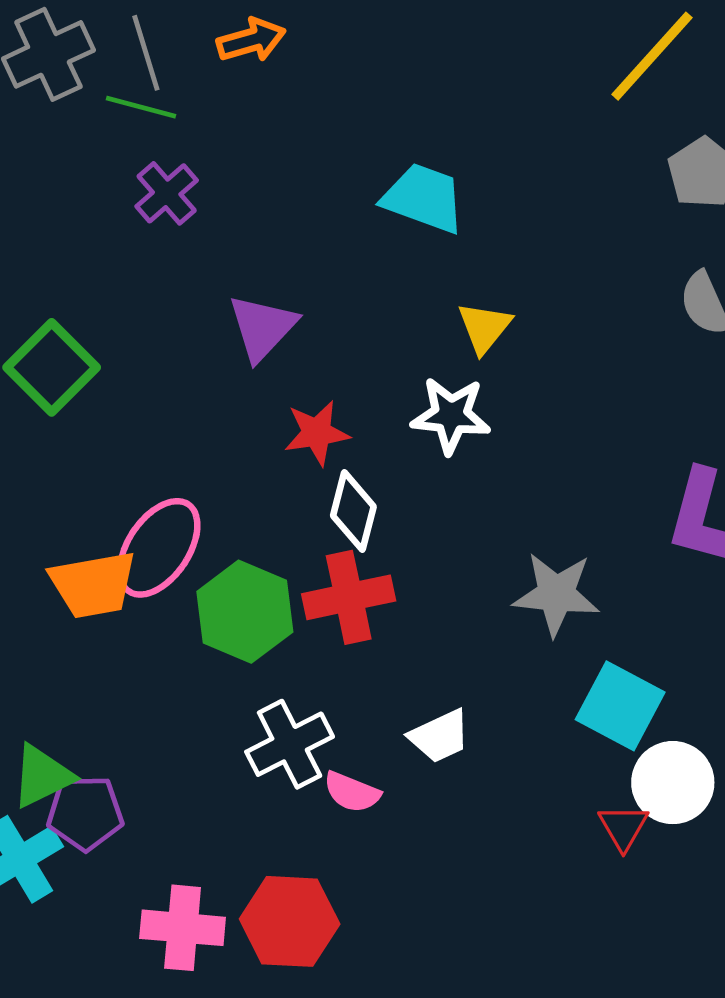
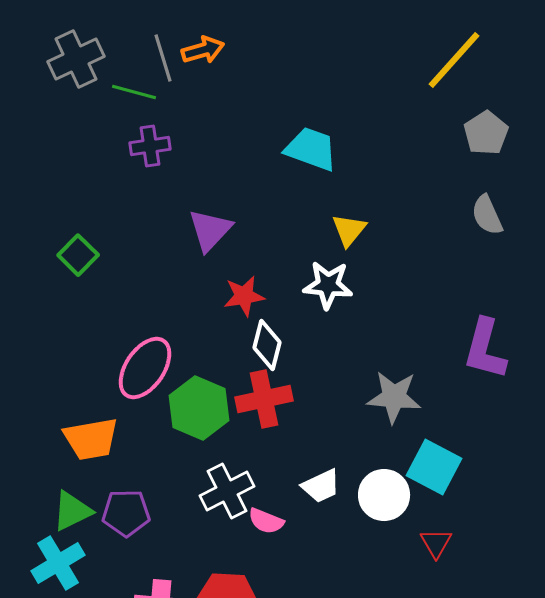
gray line: (146, 53) -> (163, 58), moved
purple cross: (167, 193) -> (150, 146), turned 33
green square: (52, 367) -> (78, 255), size x0.7
orange trapezoid: (93, 585) -> (91, 439), moved
white circle: (673, 783) -> (384, 495), moved
purple pentagon: (85, 813) -> (126, 513), moved

